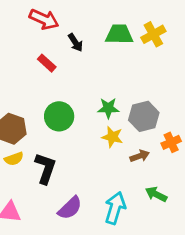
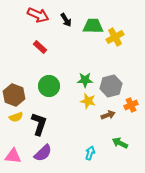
yellow cross: (153, 34) -> (115, 37), moved
black arrow: (75, 43) -> (66, 20), moved
purple semicircle: (70, 208) -> (43, 153), moved
cyan arrow: (115, 208) -> (90, 153), size x0.6

